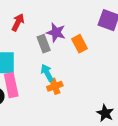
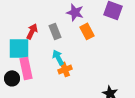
red arrow: (18, 22) -> (32, 31), moved
purple star: (56, 32) -> (75, 12), moved

